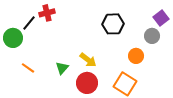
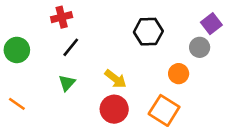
black line: (29, 23) -> (71, 47), moved
orange line: (28, 68) -> (17, 104), moved
green triangle: (62, 68) -> (67, 83), moved

